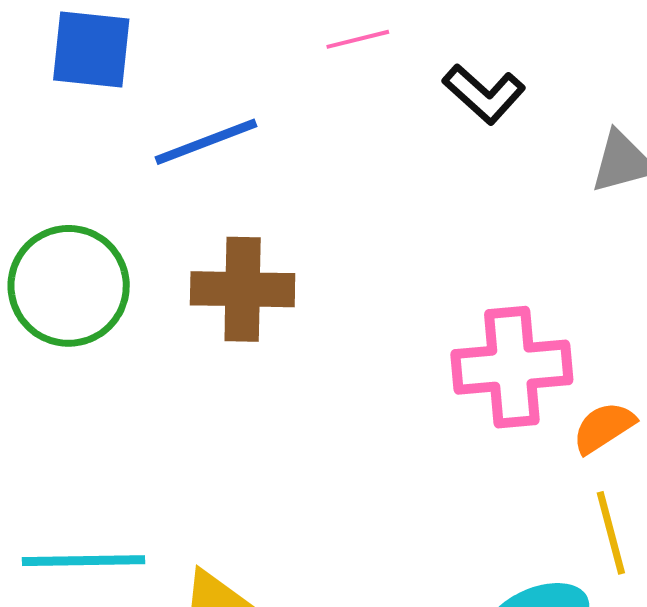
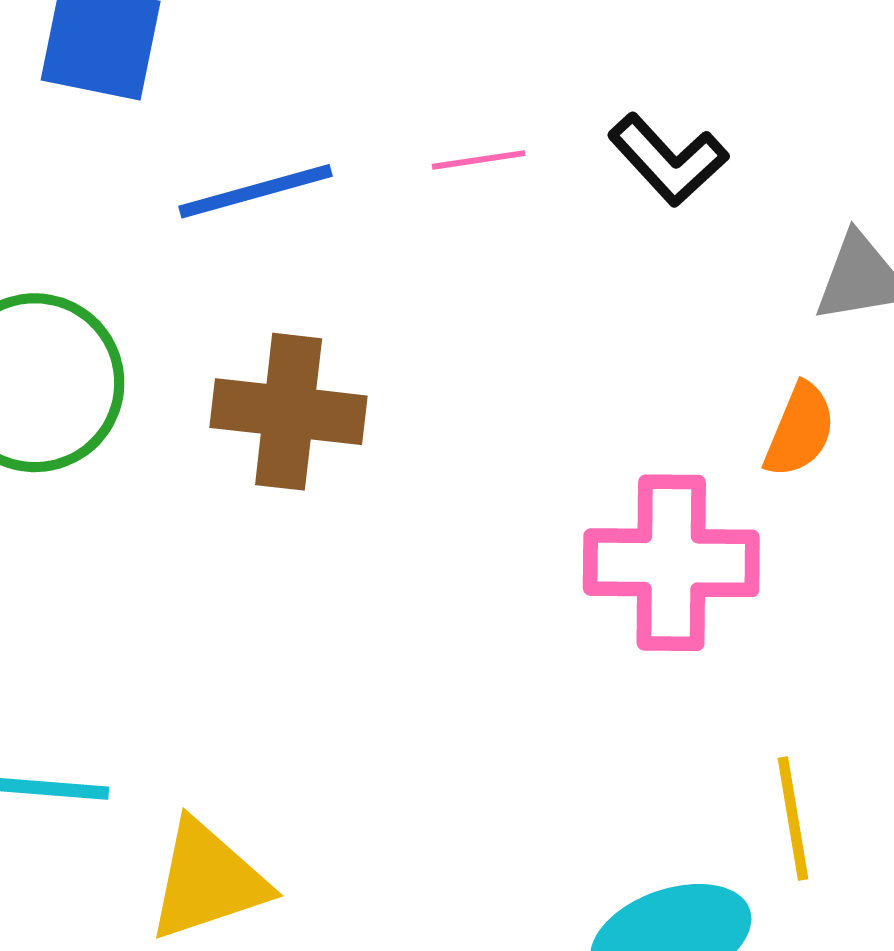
pink line: (358, 39) -> (479, 160), moved
orange semicircle: (604, 428) -> (800, 430), moved, turned 140

